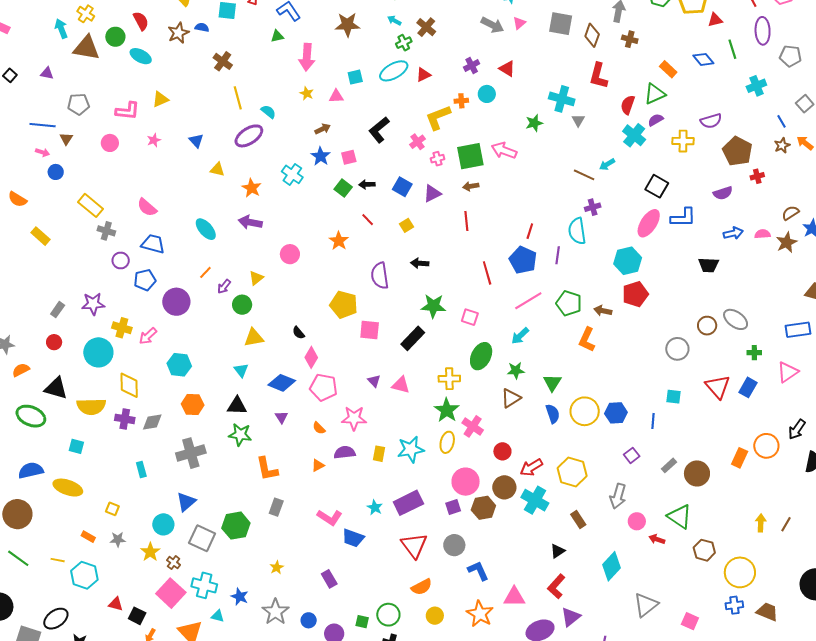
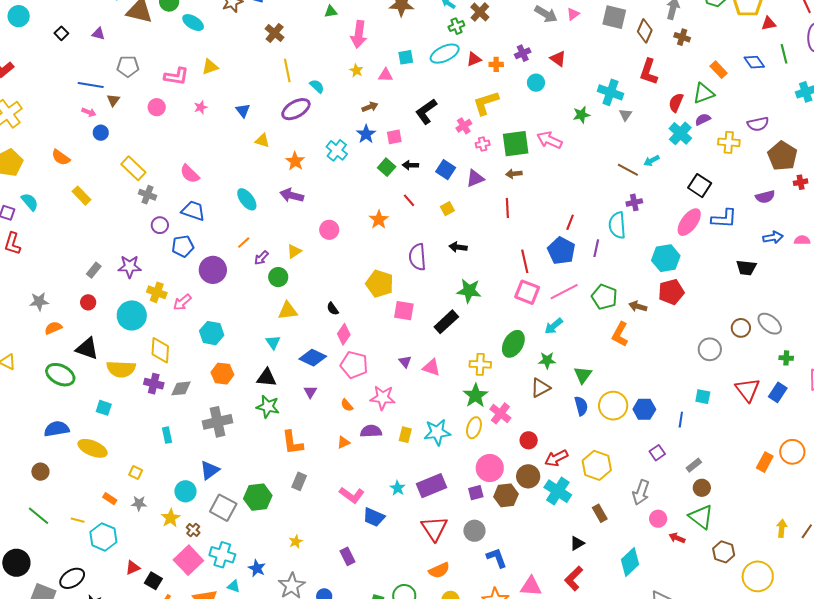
orange cross: (461, 101) -> (496, 64), moved
pink square: (470, 317) -> (527, 292), moved, size x1.4
brown circle: (697, 473) -> (702, 488), moved, size x0.7
brown circle: (17, 514) -> (40, 472), size x0.6
red triangle: (116, 604) -> (133, 568), turned -42

